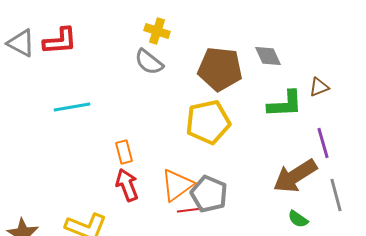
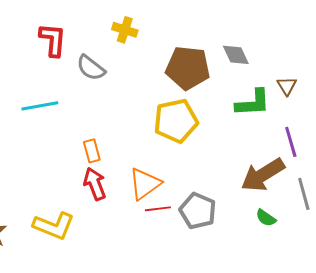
red L-shape: (60, 41) -> (53, 40), moved, turned -81
gray semicircle: (149, 62) -> (91, 68), moved
brown triangle: (319, 87) -> (287, 86), turned -40
gray pentagon: (209, 194) -> (198, 211), moved

